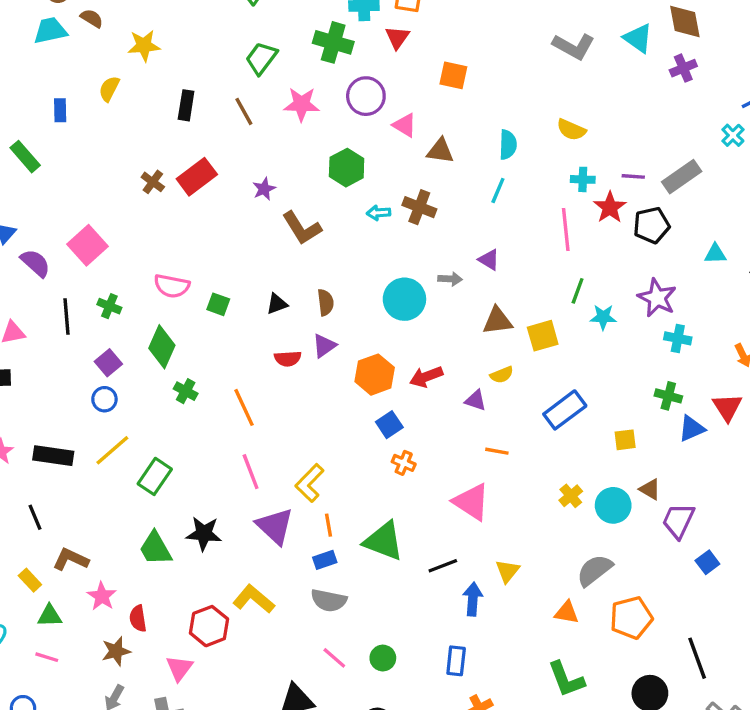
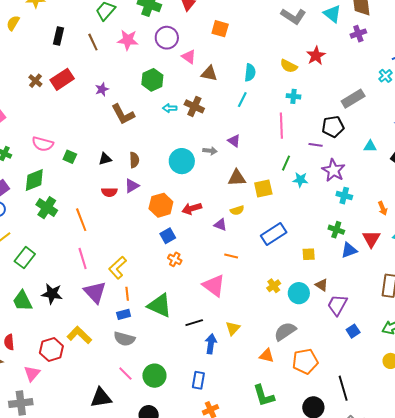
purple line: (633, 176) -> (316, 145), moved
red star: (610, 207) -> (316, 56), moved
green diamond: (162, 347) -> (34, 180), turned 40
green cross: (186, 391) -> (47, 208), size x1.5
green circle: (383, 658) -> (154, 376), size x1.5

